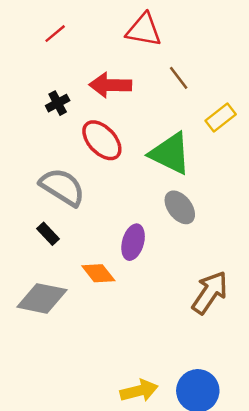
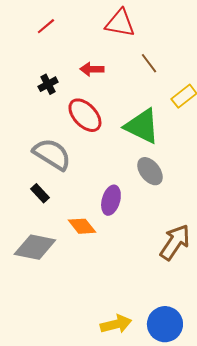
red arrow: (110, 85) -> (92, 69), size x0.7

